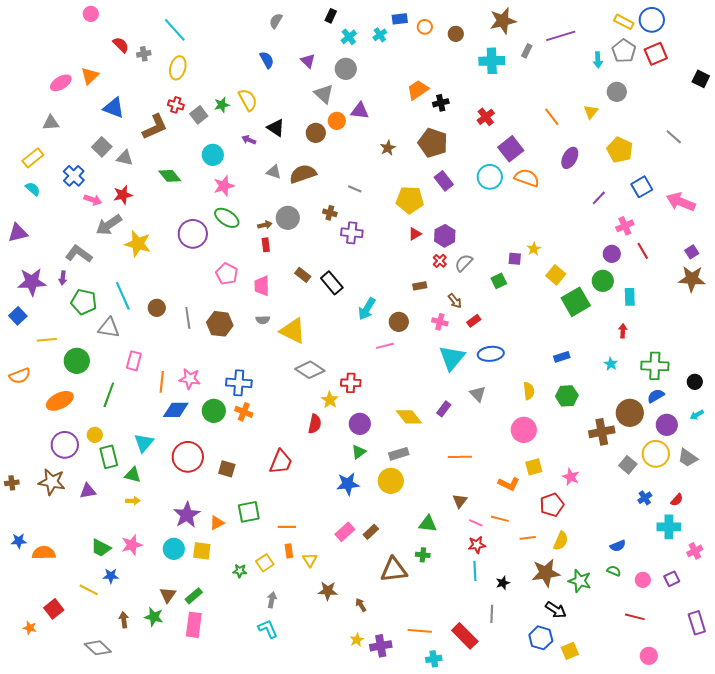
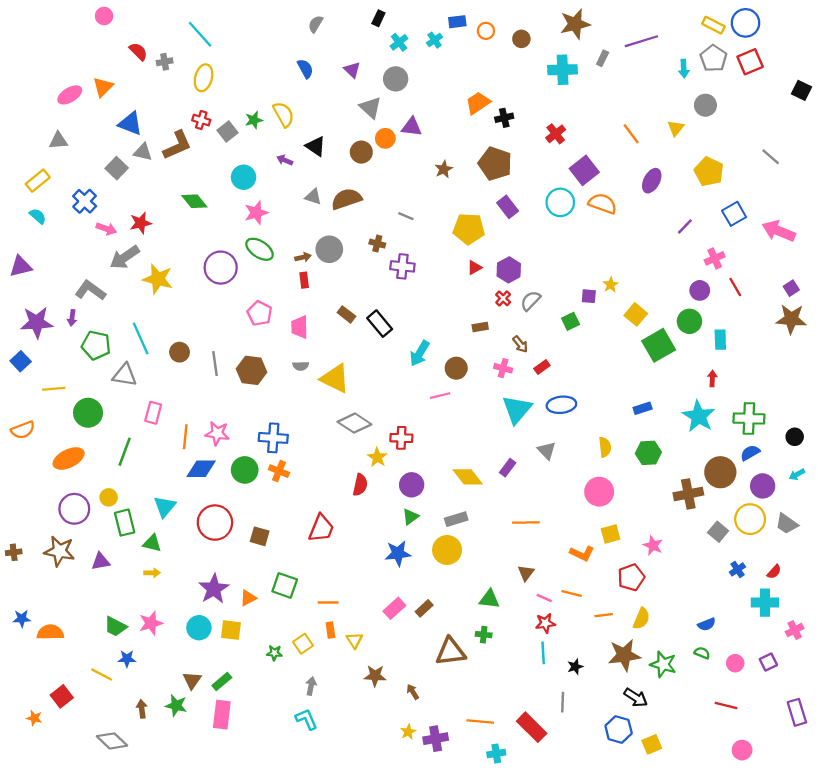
gray triangle: (125, 158) -> (143, 152), moved
cyan star: (611, 364) -> (699, 416), size x2.0
green square: (249, 512) -> (285, 585), turned 30

